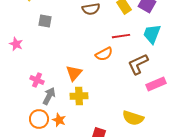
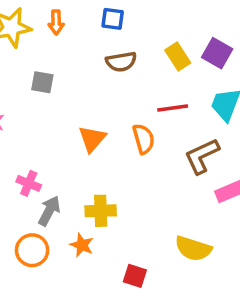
orange semicircle: (104, 54) -> (143, 139), turned -78
orange triangle: (74, 73) -> (92, 139), moved
orange star: (59, 120) -> (82, 245), moved

